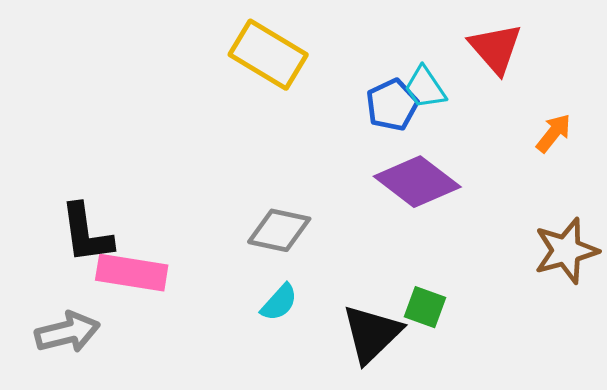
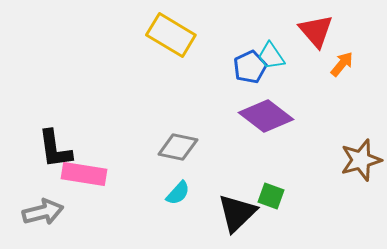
orange arrow: (554, 133) -> (342, 64), moved

